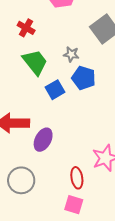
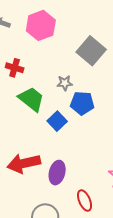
red ellipse: (77, 178) -> (85, 201), moved

